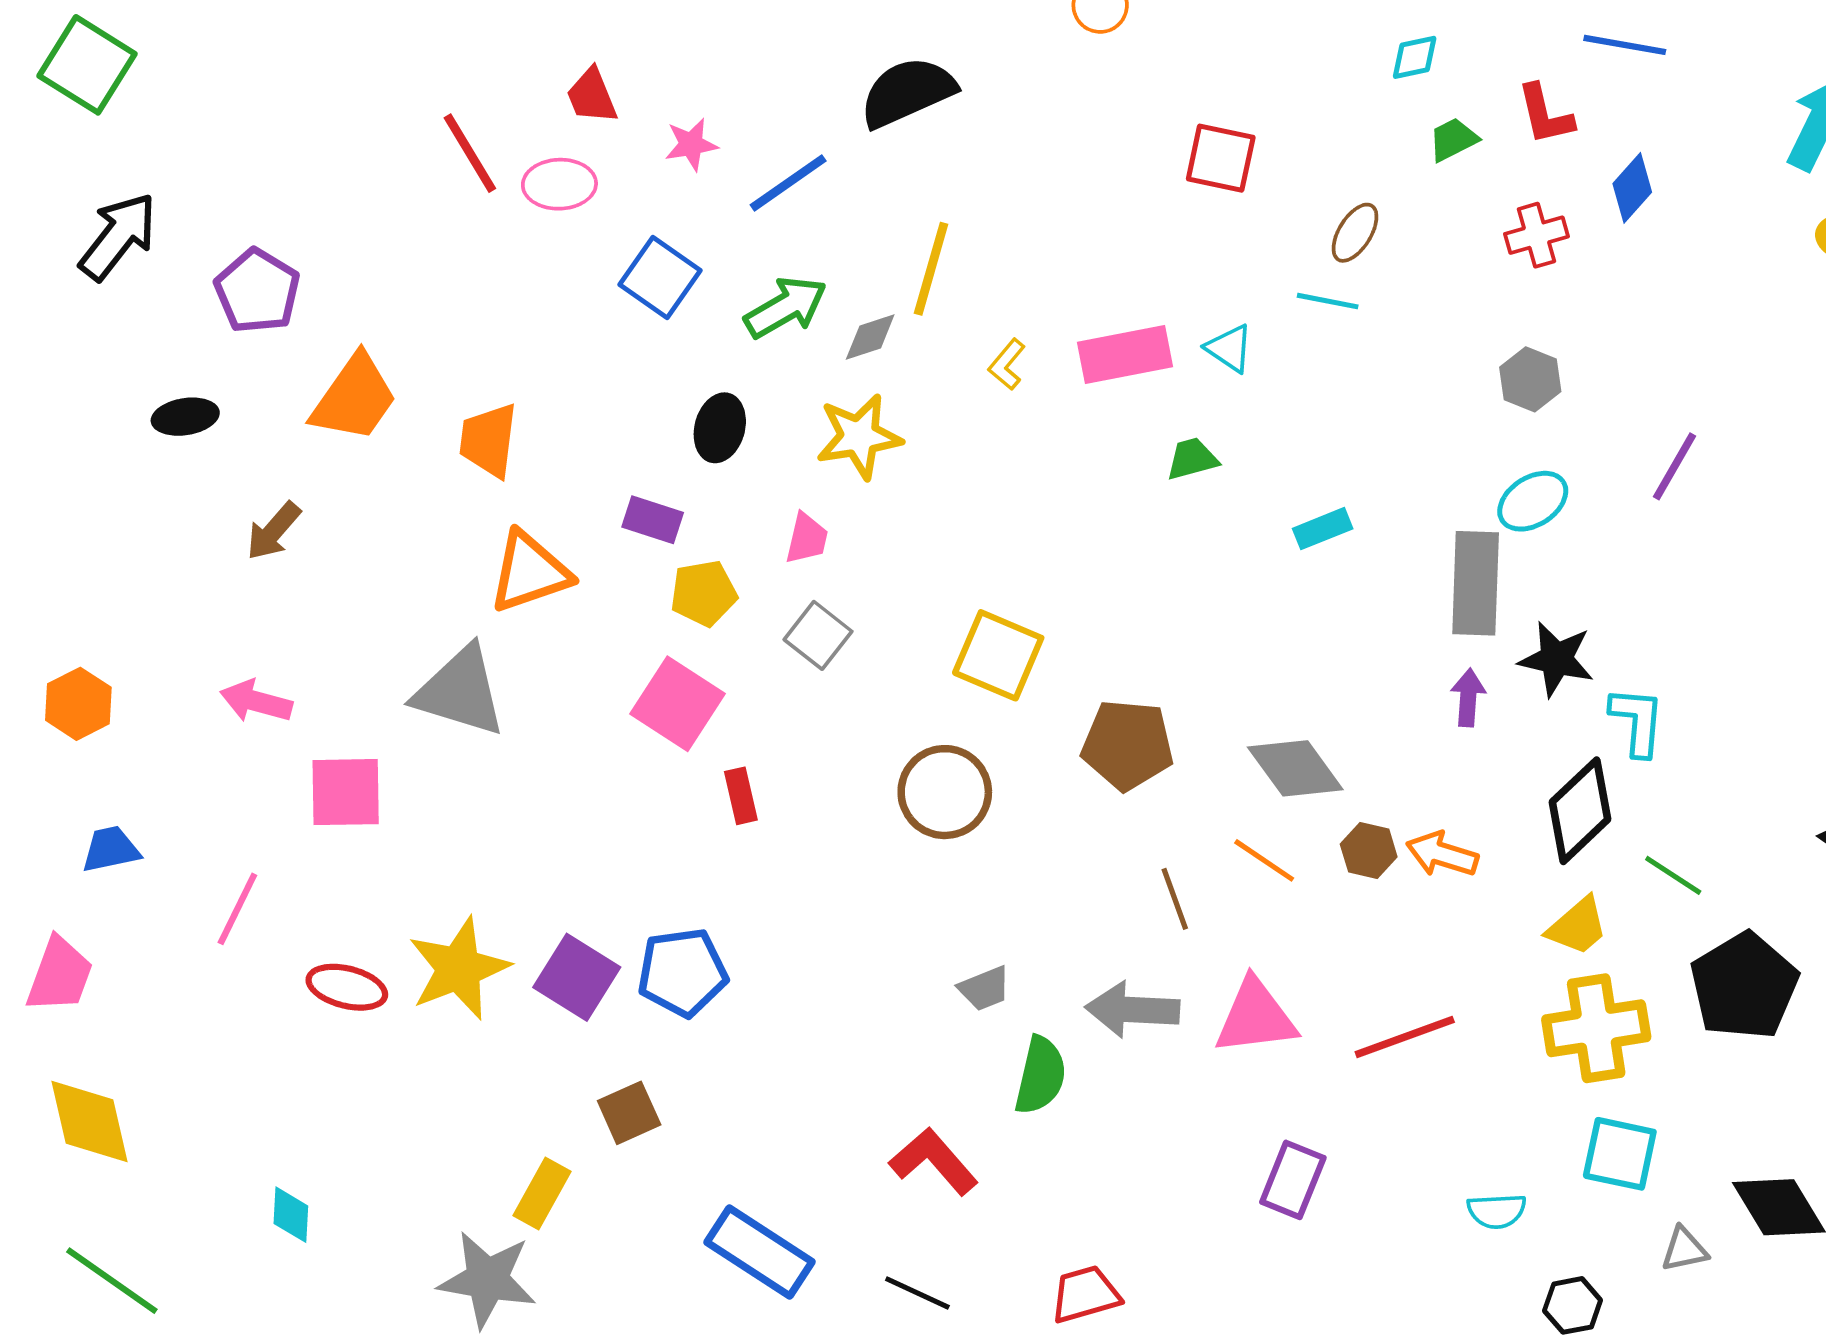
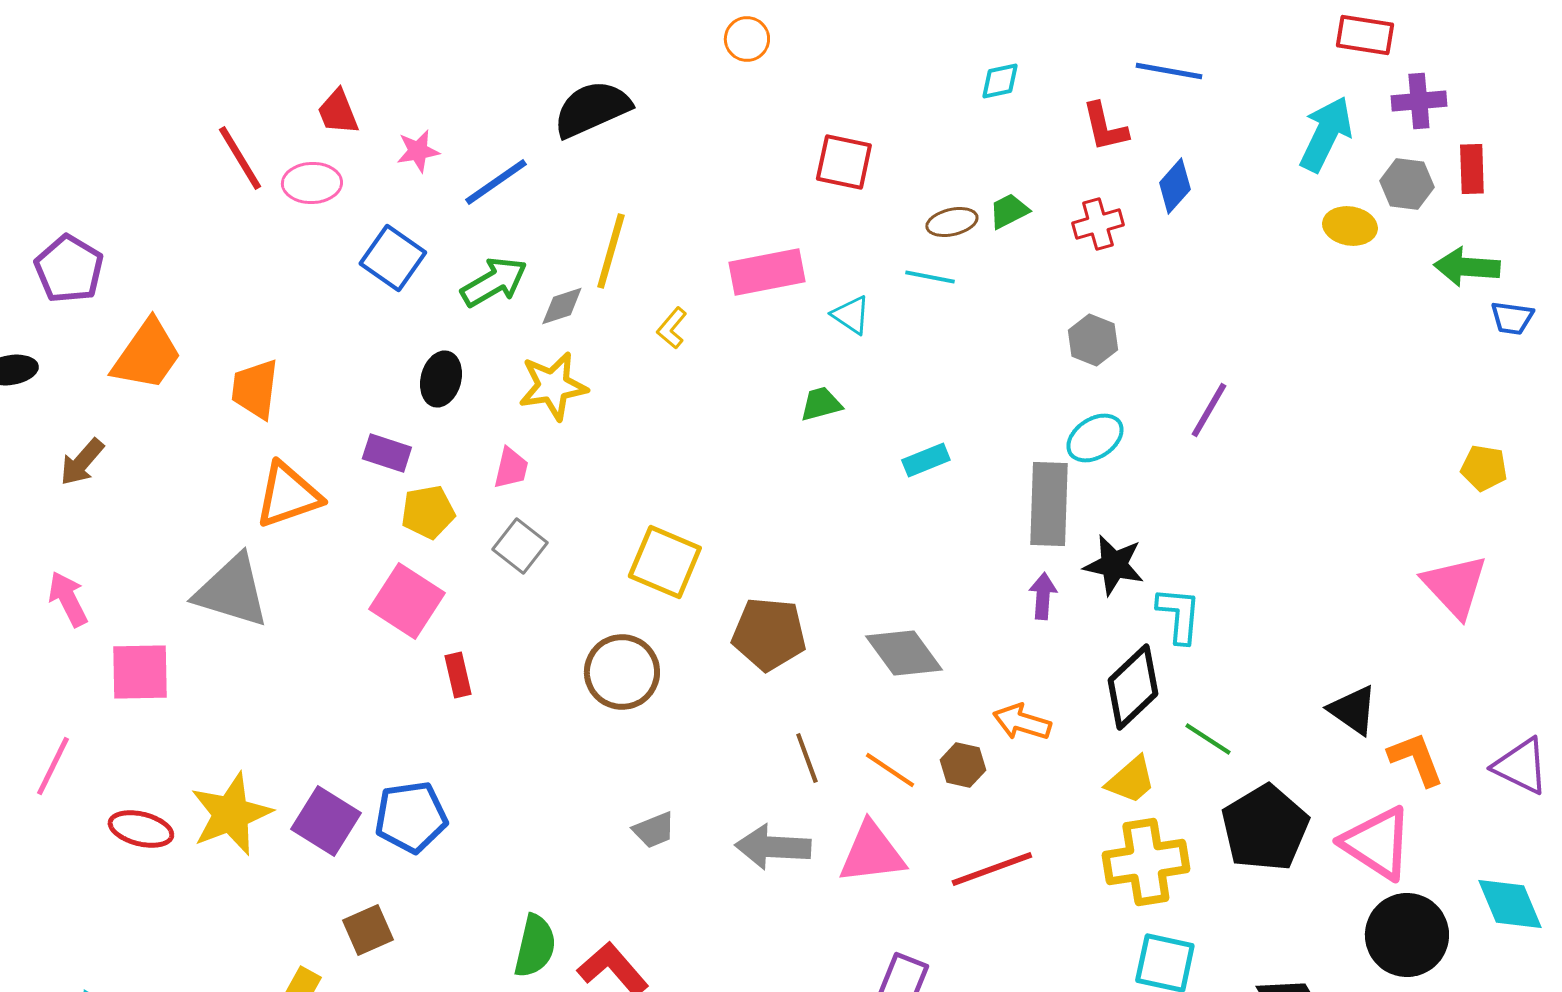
green trapezoid: (1453, 139) -> (1009, 211), moved
brown ellipse: (1355, 233) -> (952, 222), turned 45
pink rectangle: (1125, 354) -> (767, 272), moved
pink arrow: (256, 701) -> (68, 599), turned 48
brown hexagon: (1369, 850) -> (963, 765), moved
orange line: (1264, 860) -> (890, 770), moved
green semicircle: (1040, 1075) -> (535, 946), moved

